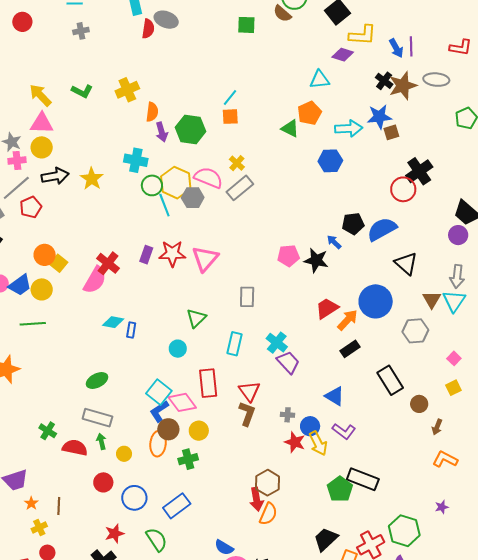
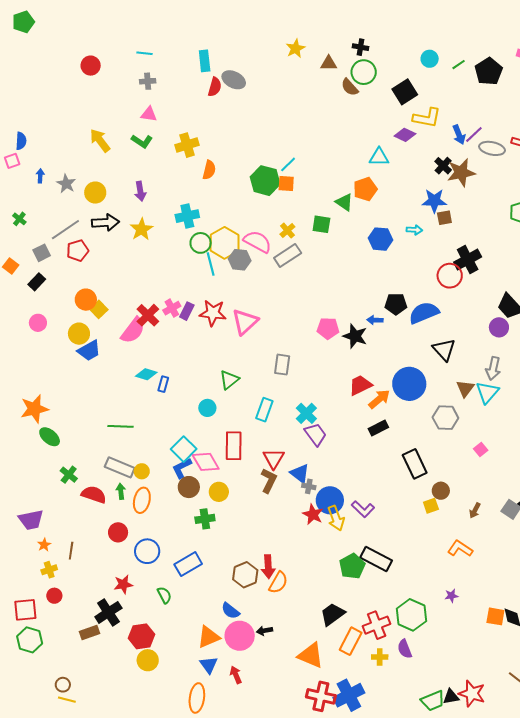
green square: (246, 25) -> (321, 224), moved
purple line: (411, 46) -> (474, 135), turned 42
gray ellipse: (436, 80) -> (492, 148), moved
pink triangle: (42, 123) -> (149, 114), moved, size x0.7
cyan arrow: (349, 128) -> (414, 230), moved, size x0.6
green hexagon: (191, 129) -> (265, 181), moved
purple arrow: (162, 132) -> (140, 191), moved
cyan cross: (136, 160) -> (187, 216), turned -30
pink cross: (17, 161) -> (172, 308), moved, turned -30
blue arrow: (334, 242) -> (375, 320), turned -49
blue trapezoid: (20, 285) -> (89, 351), moved
green line: (33, 324) -> (120, 426), moved
green ellipse: (97, 380) -> (50, 437), moved, turned 60
yellow square: (453, 388) -> (431, 506), moved
blue triangle: (335, 396) -> (300, 473), moved
blue circle: (310, 426) -> (330, 500), size x1.4
brown arrow: (437, 427) -> (475, 511), moved
orange ellipse: (158, 444) -> (142, 500), moved
yellow circle: (124, 454) -> (142, 471), moved
brown hexagon: (268, 483) -> (245, 575), moved
green semicircle: (157, 539) -> (164, 595), size x0.7

